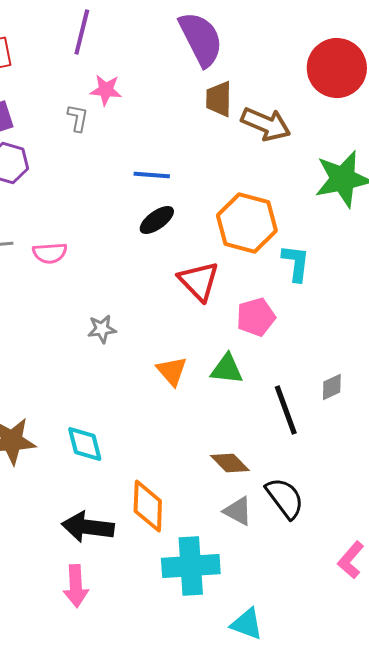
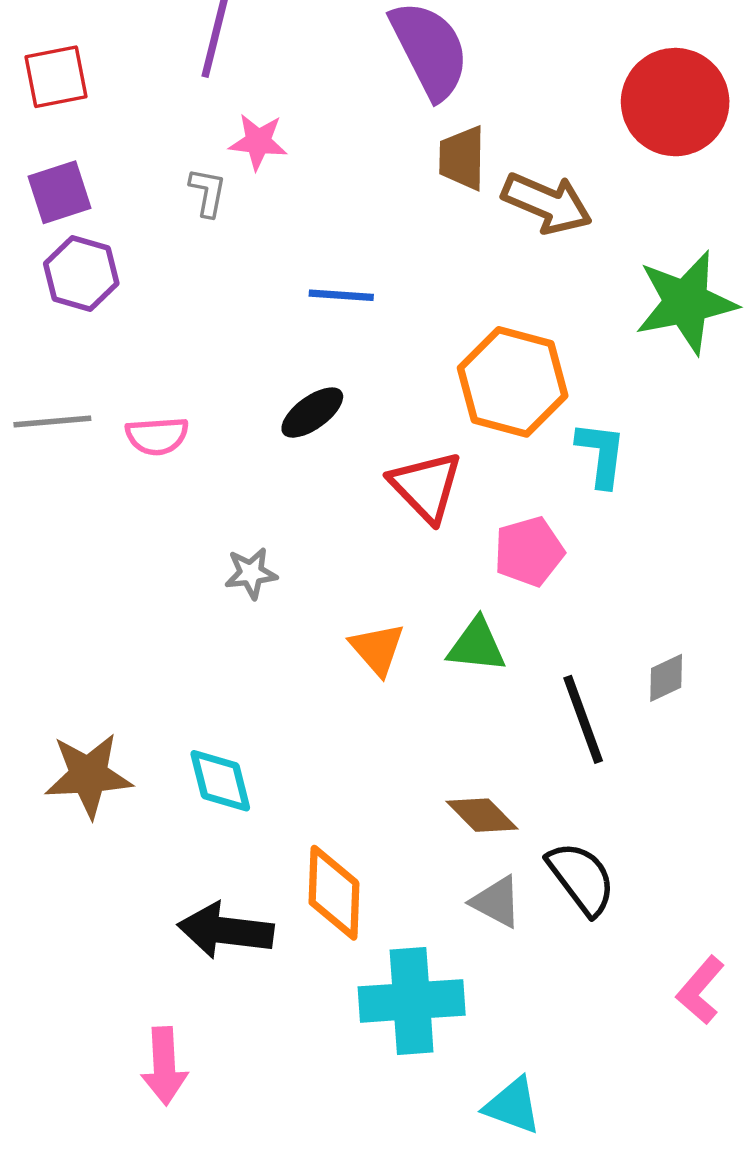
black ellipse: (157, 220) -> (312, 413), moved
pink arrow: (76, 586) -> (164, 1066), moved

